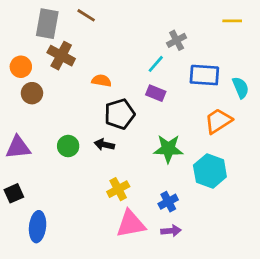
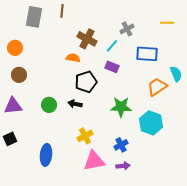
brown line: (86, 15) -> (62, 11), turned 64
yellow line: (232, 21) -> (167, 23), moved
brown cross: (61, 56) -> (87, 39), moved
cyan semicircle: (241, 88) -> (176, 74), moved
brown circle: (32, 93) -> (19, 75), moved
blue ellipse: (38, 227) -> (46, 155), moved

